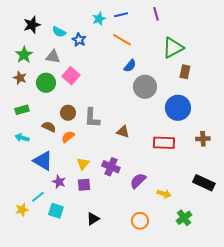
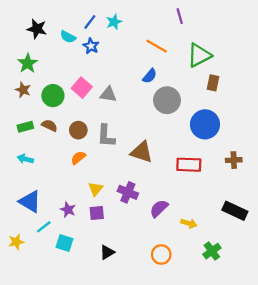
blue line: (121, 15) -> (90, 22), moved, turned -40
black star: (32, 25) -> (37, 29), turned 30
orange line: (122, 40) -> (157, 46), moved
gray triangle: (53, 57) -> (108, 94), moved
brown semicircle: (49, 127) -> (50, 126), moved
brown triangle: (123, 132) -> (142, 152), size x1.5
blue triangle: (43, 161) -> (30, 202), moved
yellow star: (22, 210) -> (16, 242), moved

